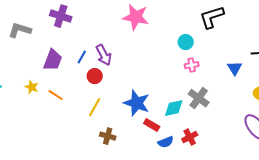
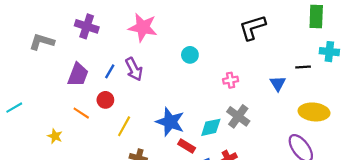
pink star: (136, 17) -> (143, 27), moved
cyan circle: (186, 42) -> (190, 55), moved
red circle: (95, 76) -> (105, 100), moved
yellow star: (32, 87) -> (55, 136), moved

